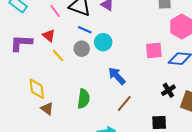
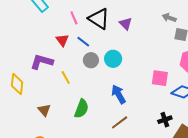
blue line: (85, 30) -> (83, 42), moved
purple L-shape: (21, 43) -> (42, 62), moved
yellow line: (58, 56) -> (66, 77), moved
yellow diamond: (37, 89) -> (17, 84), moved

